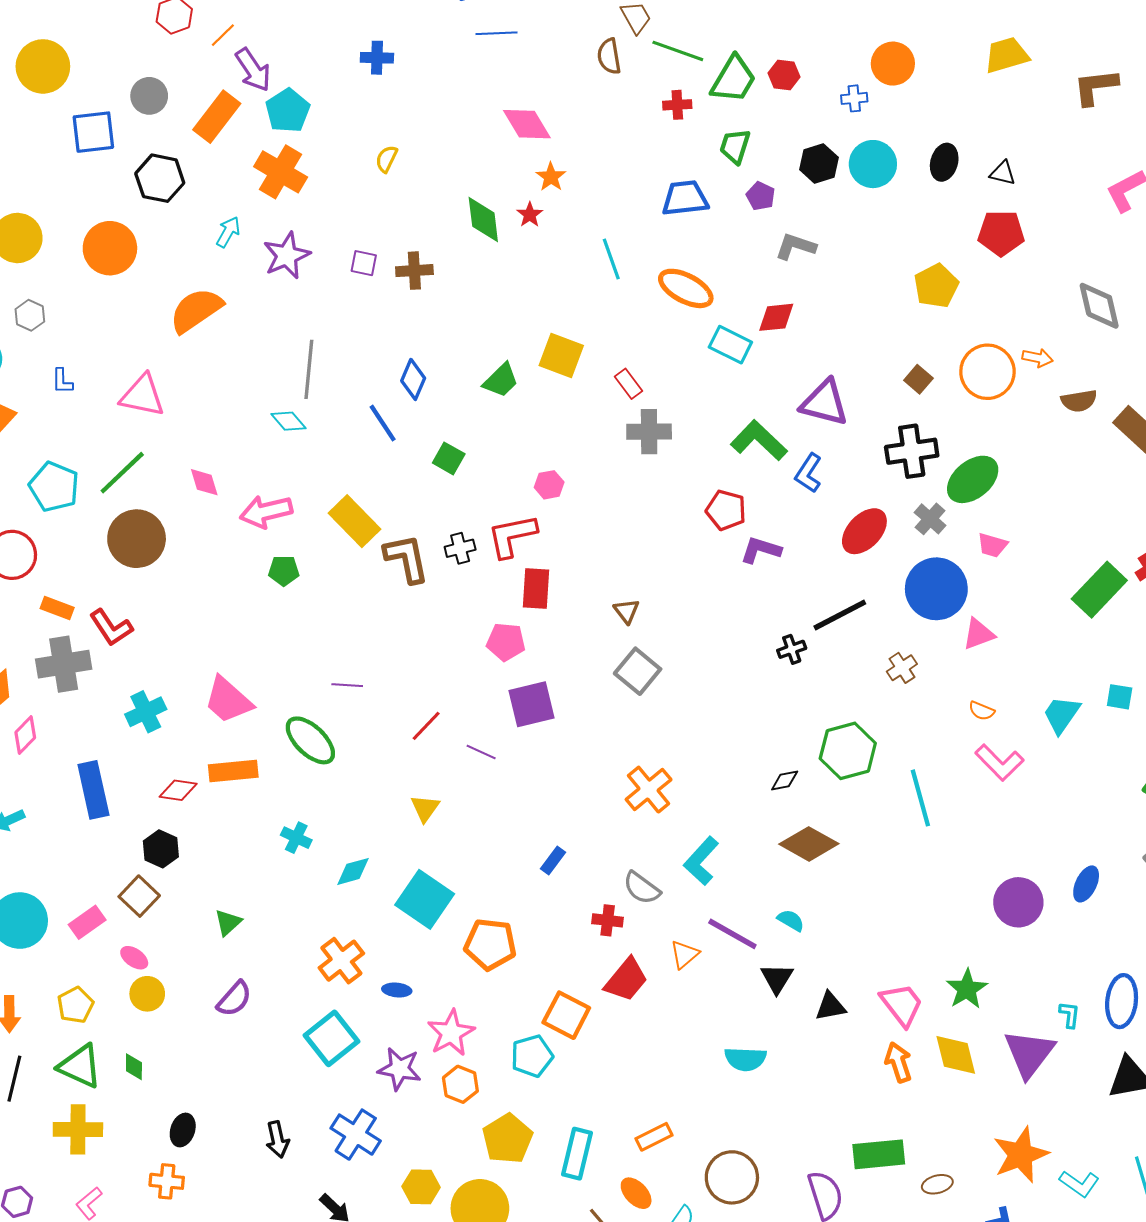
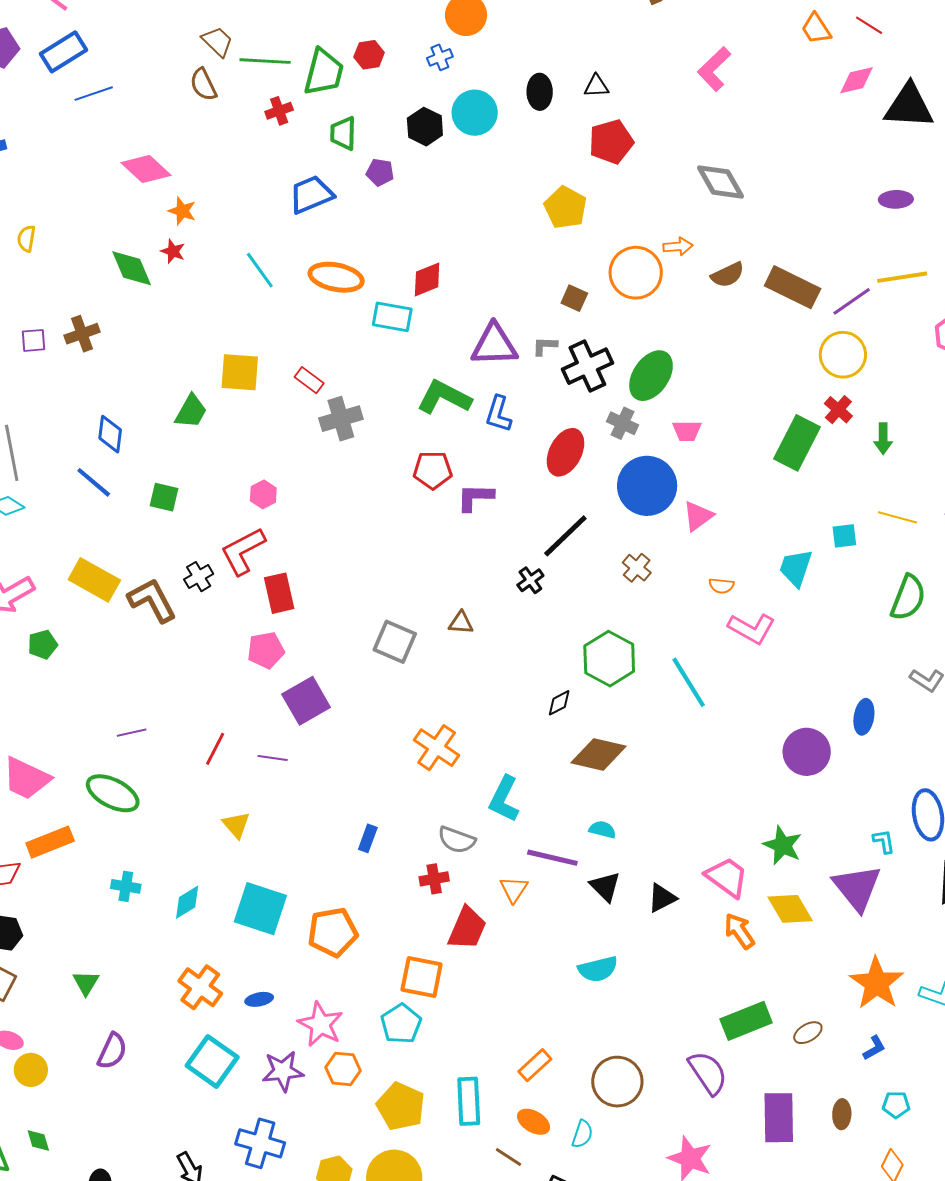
gray L-shape: (796, 246) -> (545, 346), moved, size x0.7
brown triangle: (626, 611) -> (461, 623), moved, turned -32

